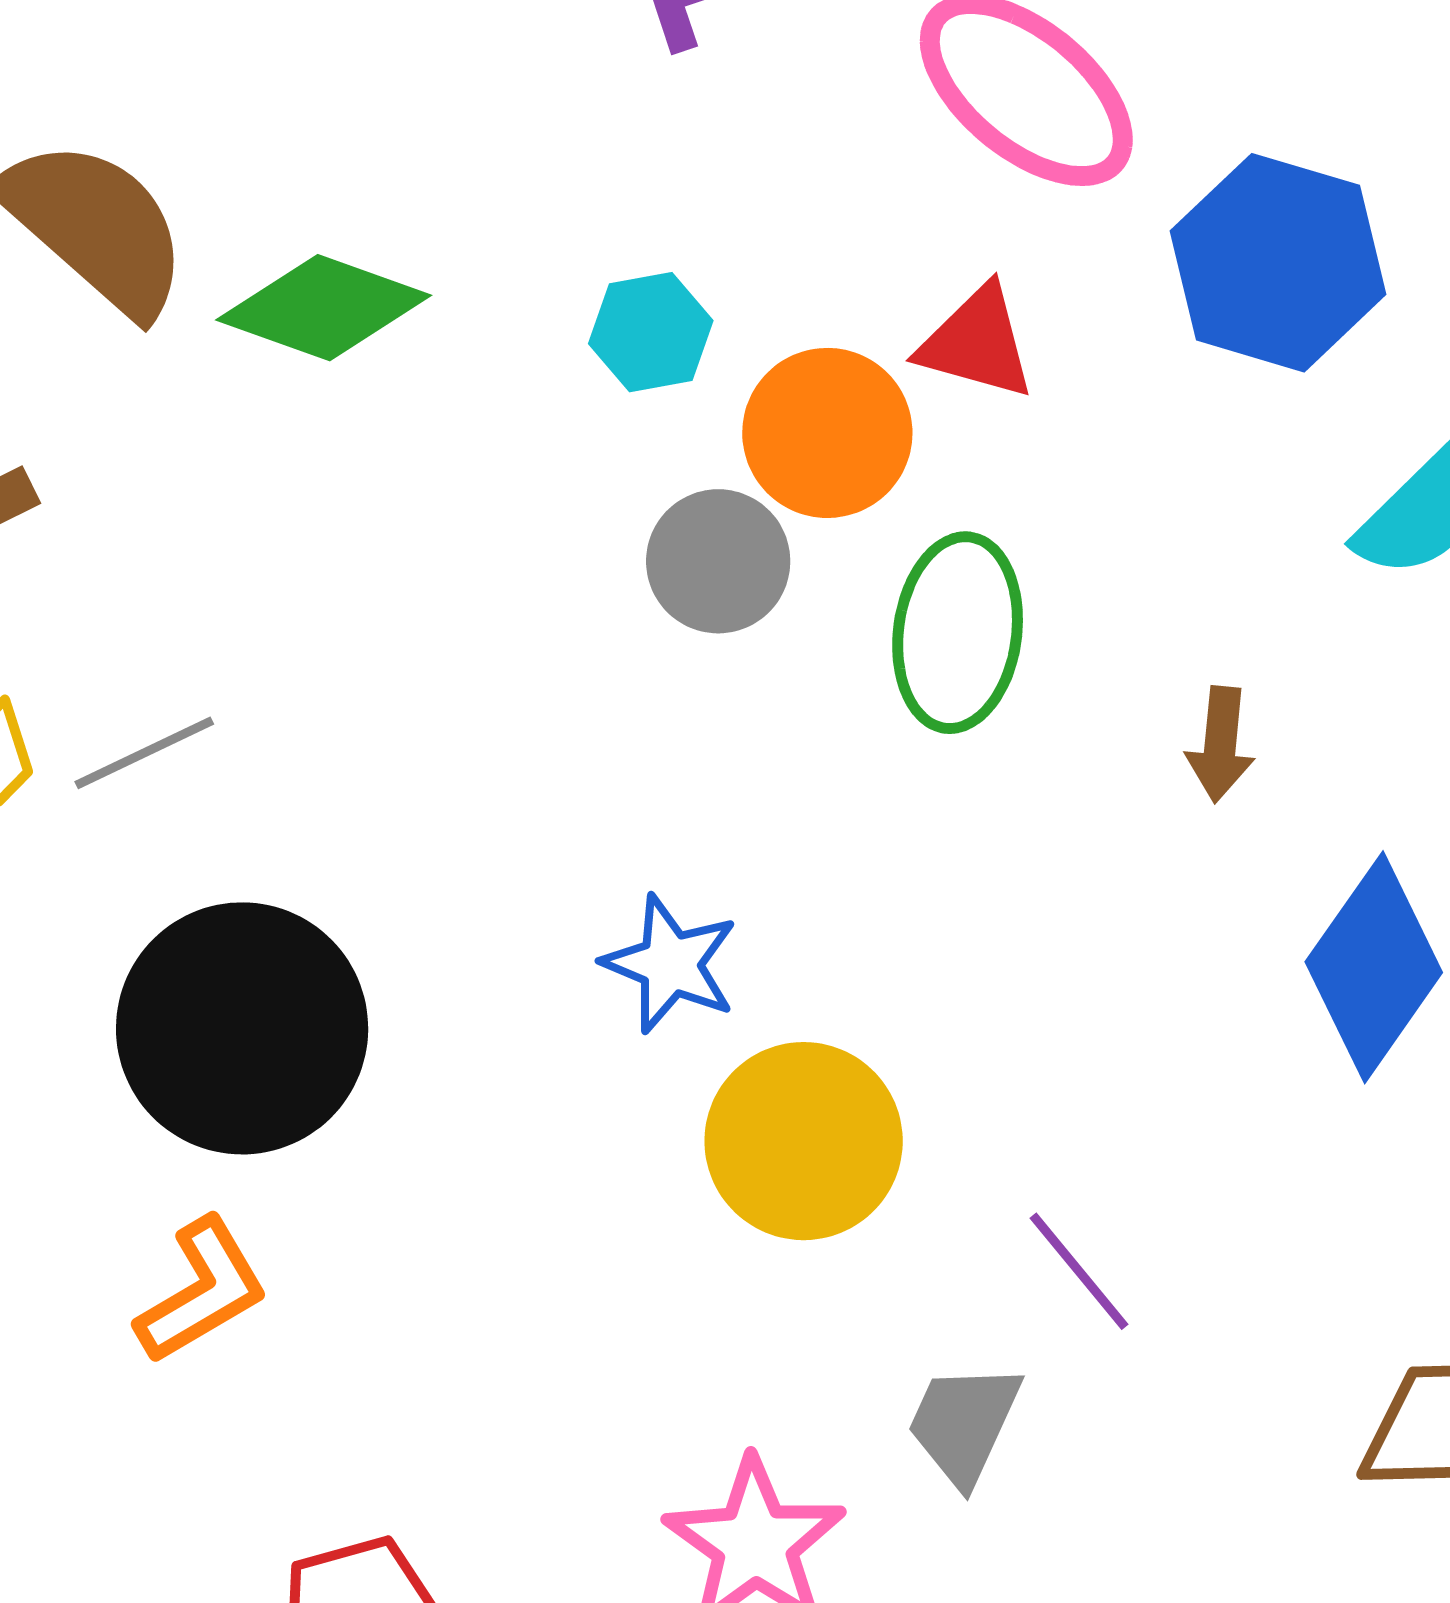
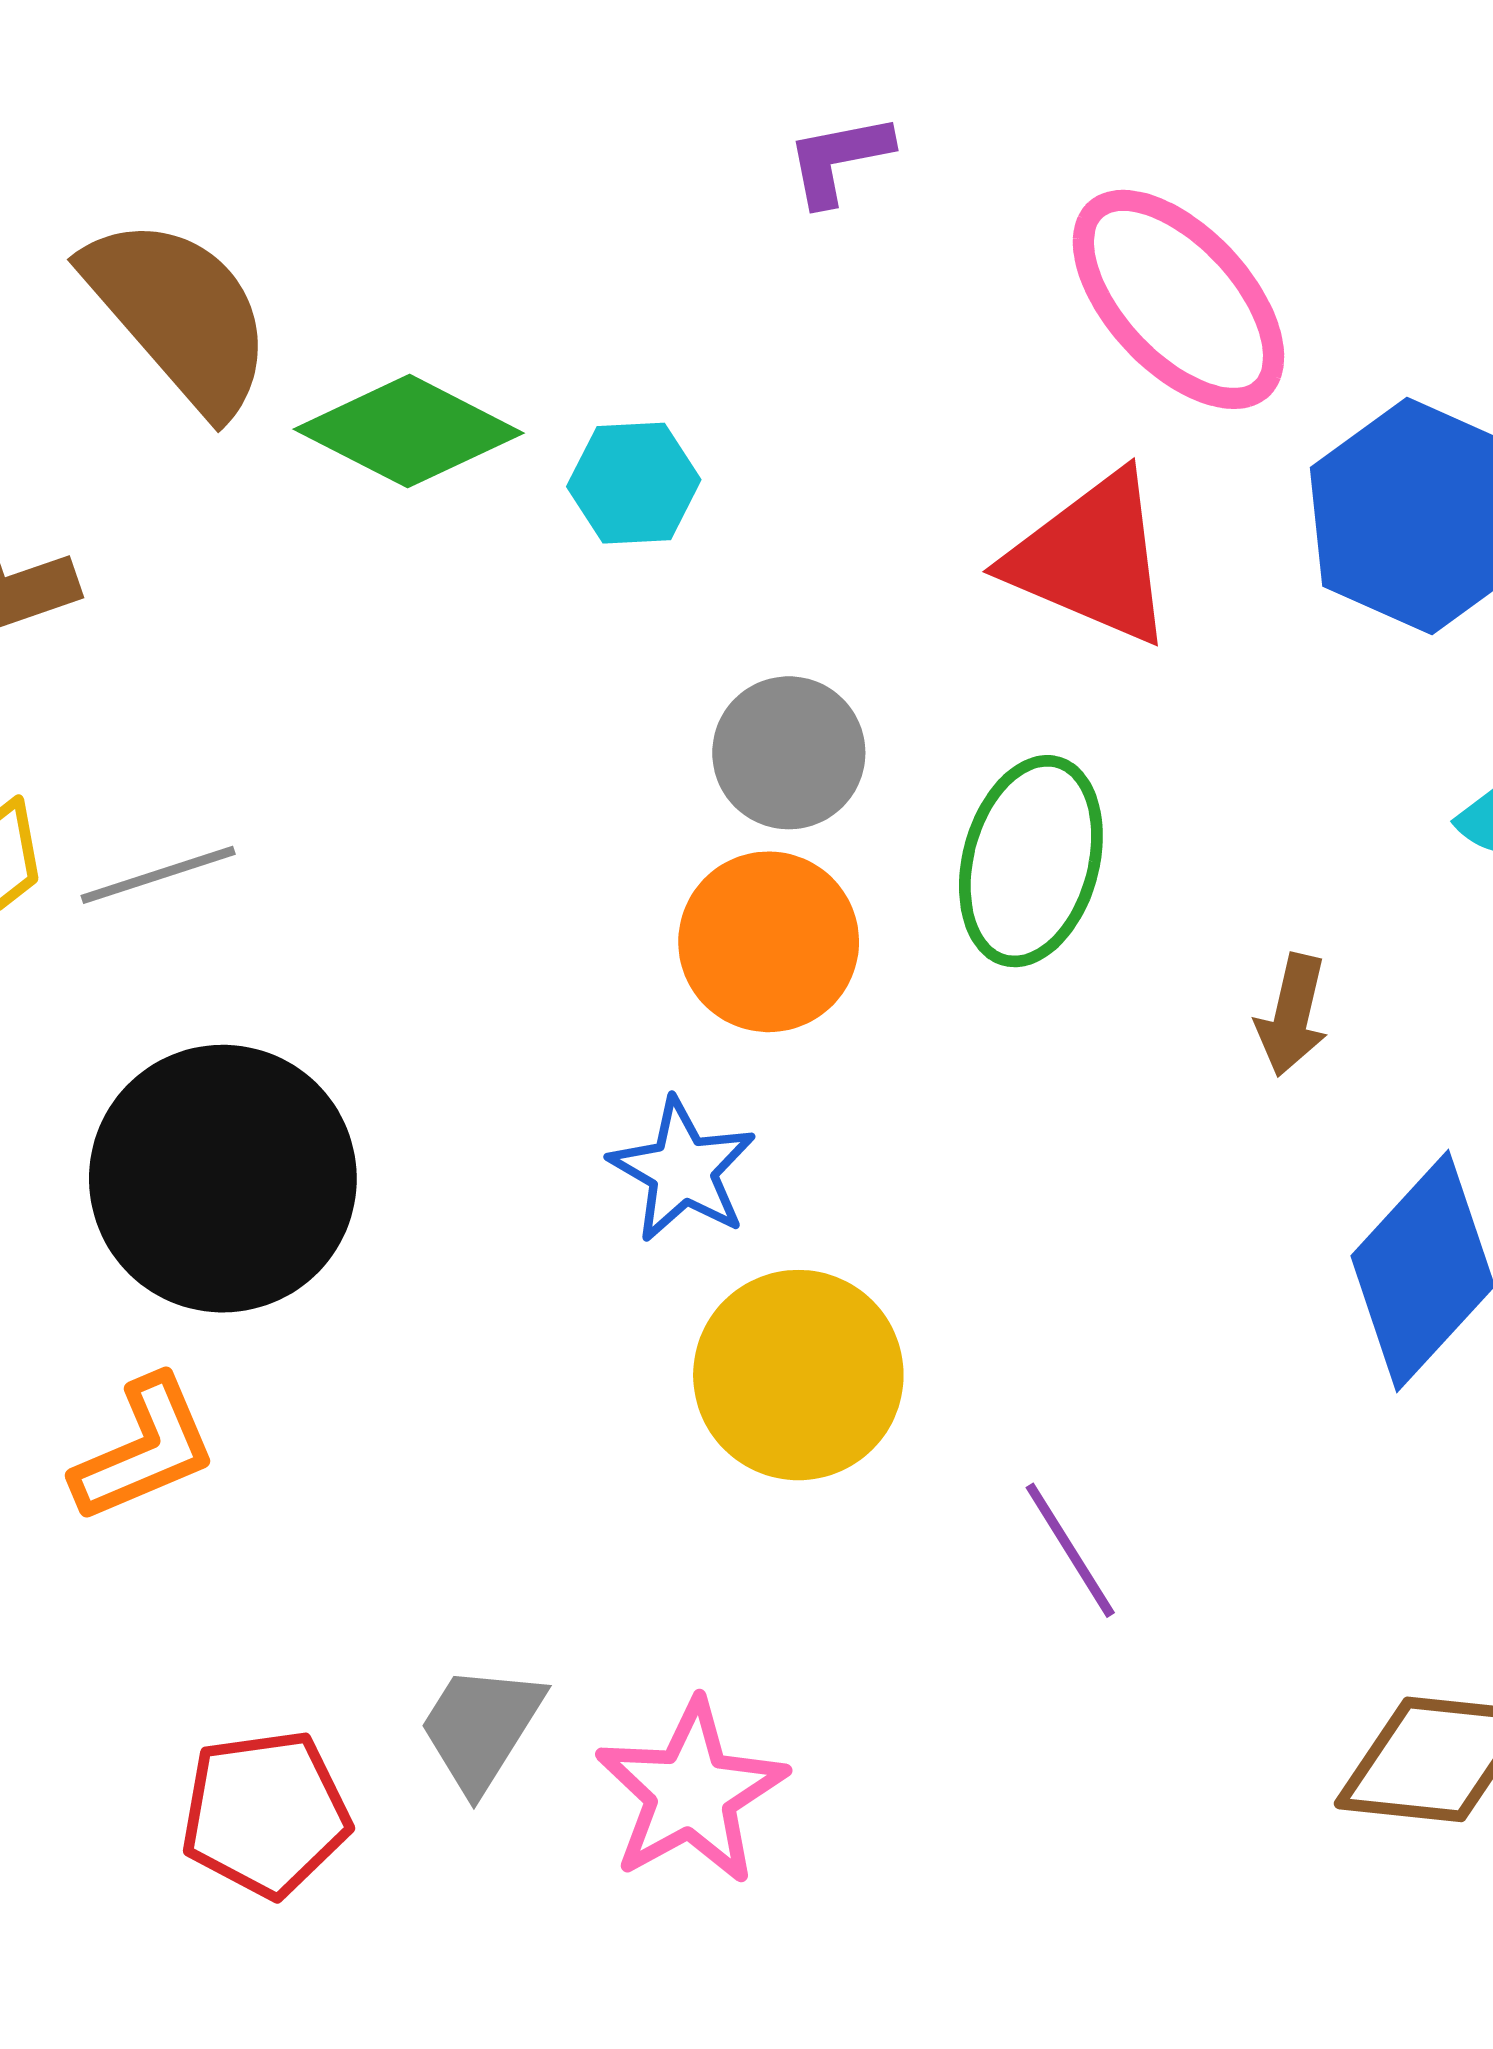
cyan hexagon: (651, 332) -> (634, 483), moved
red triangle: (977, 343) -> (1091, 559), size x1.4
orange circle: (827, 433) -> (769, 942), moved
gray trapezoid: (964, 1424) -> (481, 1728), moved

